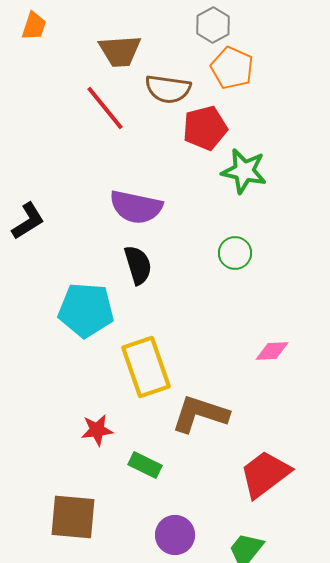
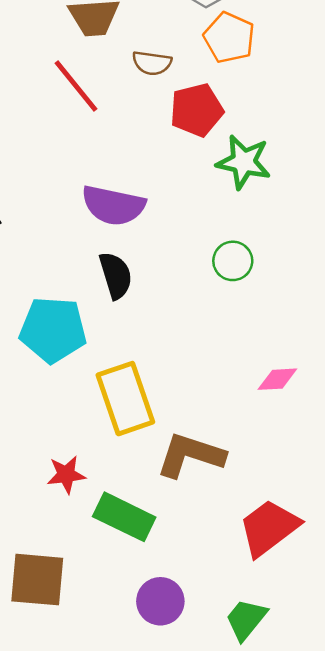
brown semicircle: (168, 89) -> (152, 63), size x0.7
green rectangle: (145, 465) -> (124, 517), size x1.5

